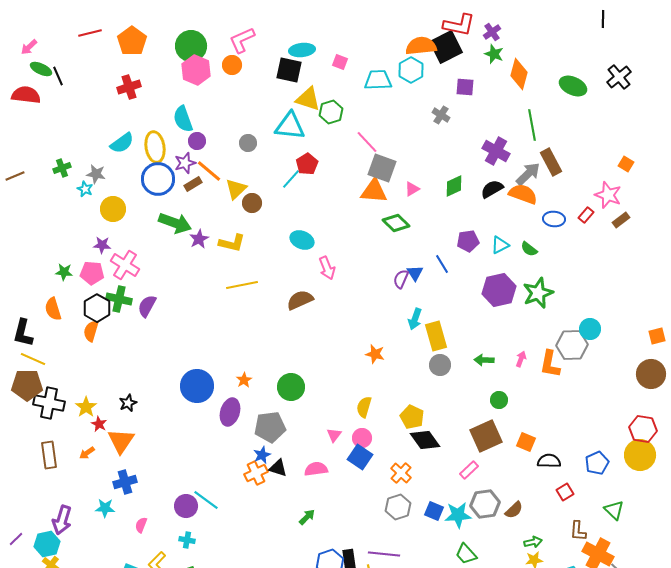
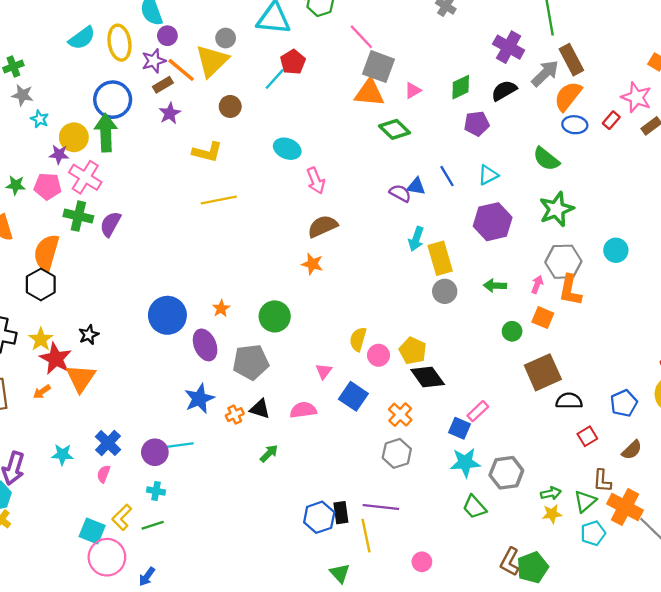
gray star: (96, 174) -> (22, 95), moved
blue circle: (158, 179) -> (113, 100), moved
cyan star: (85, 189) -> (40, 119), moved
yellow triangle: (236, 189) -> (212, 61), moved, size x1.4
orange semicircle: (523, 194) -> (568, 96), moved, turned -72
yellow circle: (113, 209) -> (74, 137), moved
green arrow: (175, 223) -> (106, 133), moved, turned -112
purple star: (199, 239) -> (170, 113), moved
purple pentagon: (468, 241) -> (477, 124), moved
cyan triangle: (500, 245) -> (488, 175), moved
green semicircle: (529, 249) -> (546, 159), size x1.4
blue triangle: (415, 273) -> (416, 186), turned -48
purple semicircle: (401, 279) -> (400, 193), turned 96
purple hexagon: (499, 290) -> (493, 222), moved
brown semicircle: (300, 300) -> (323, 226), moved
black hexagon: (97, 308) -> (41, 284), moved
orange semicircle: (91, 331) -> (46, 253), size x1.5
gray hexagon: (572, 345) -> (563, 262), moved
orange star: (375, 354) -> (312, 264), moved
purple ellipse: (230, 412) -> (205, 345), turned -40
red star: (99, 424) -> (56, 359), size x1.8
brown square: (486, 436) -> (543, 372), moved
pink circle: (362, 438) -> (379, 355), moved
orange square: (526, 442) -> (543, 318), moved
blue star: (262, 455) -> (199, 399), moved, size x1.5
orange cross: (256, 473) -> (235, 415), size x0.7
blue cross: (125, 482) -> (108, 443), moved, turned -30
cyan line: (206, 500) -> (178, 445), turned -44
gray hexagon: (485, 504) -> (506, 473), moved
brown semicircle: (514, 510) -> (632, 450), moved
green triangle: (614, 510) -> (585, 501), moved, turned 35
blue square: (434, 511) -> (460, 428), moved
green arrow: (307, 517) -> (269, 453), moved

